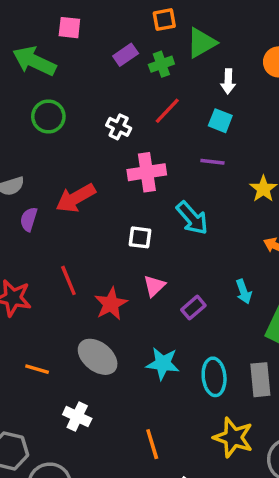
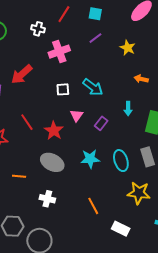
purple line: (212, 162) -> (95, 38), turned -32
cyan arrow: (192, 218) -> (93, 87), moved
cyan arrow: (244, 292) -> (128, 109), turned 32

